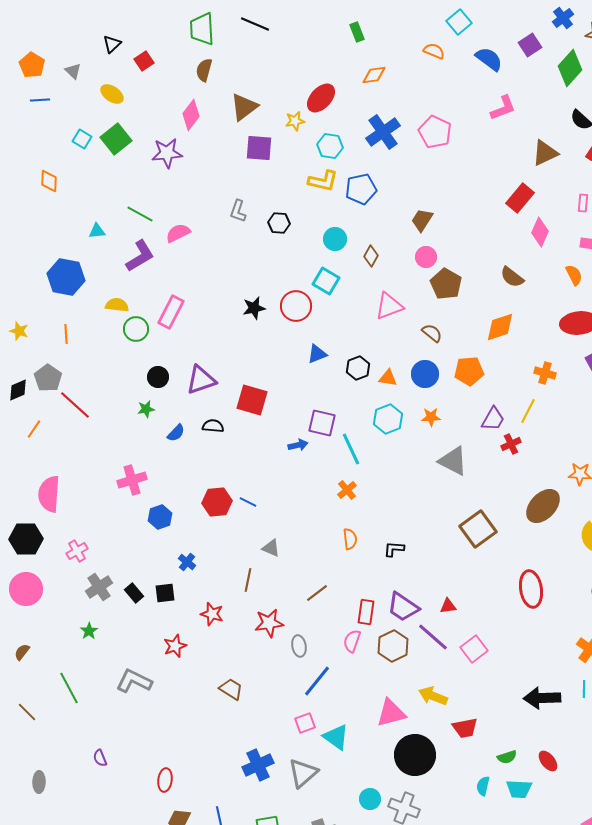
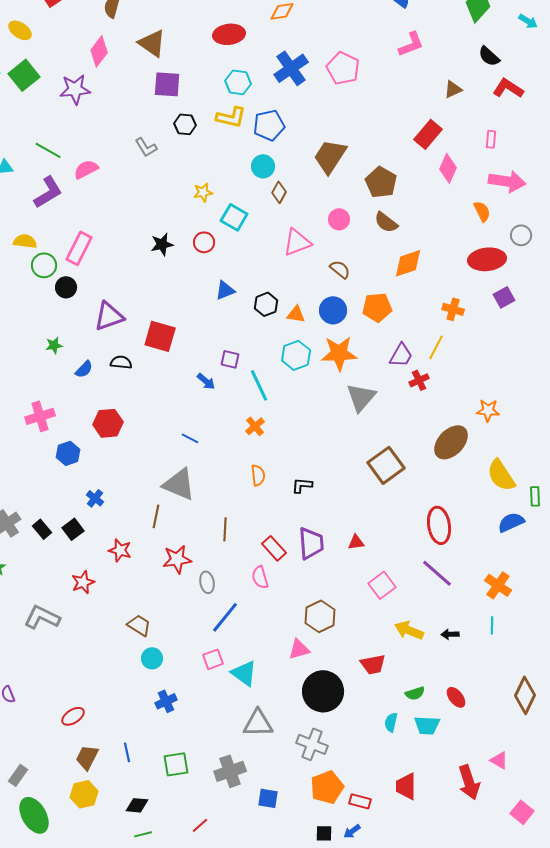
red ellipse: (321, 98) -> (229, 34), turned 40
brown triangle: (244, 107) -> (152, 43), turned -48
yellow star: (295, 121) -> (203, 192), moved
brown triangle: (545, 153) -> (453, 89), size x0.7
gray L-shape: (238, 211) -> (146, 147), turned -50
brown trapezoid: (422, 220) -> (330, 156), size x1.5
black hexagon: (279, 223) -> (185, 124), moved
cyan circle: (335, 239) -> (263, 166), moved
pink circle: (426, 257) -> (339, 219), moved
brown semicircle: (512, 277) -> (386, 222), moved
brown pentagon: (446, 284) -> (381, 182), moved
red circle: (296, 306) -> (204, 242), size x0.7
black circle: (158, 377) -> (66, 287), moved
orange star: (431, 417) -> (339, 353), size x1.8
purple square: (322, 423) -> (230, 359), size x0.7
blue arrow: (298, 445) -> (206, 381), turned 54
gray triangle: (453, 461) -> (361, 397), turned 44
red hexagon: (217, 502) -> (108, 423), moved
blue line: (248, 502) -> (190, 438), moved
gray triangle: (271, 548) -> (179, 484), size x1.8
black square: (165, 593) -> (73, 529), turned -30
brown line: (317, 593) -> (225, 529), turned -50
purple trapezoid: (403, 607) -> (311, 543), turned -128
red rectangle: (366, 612) -> (274, 548), turned -50
purple line: (433, 637) -> (437, 573), moved
pink semicircle: (352, 641) -> (260, 577), turned -35
brown hexagon: (393, 646) -> (320, 616), moved
yellow arrow: (433, 696) -> (409, 630), moved
black arrow: (542, 698) -> (450, 634), size x0.5
pink triangle: (391, 713) -> (299, 649), size x0.7
blue cross: (258, 765) -> (166, 701), size x0.7
gray triangle: (303, 773) -> (258, 723), moved, turned 40
red ellipse: (165, 780) -> (73, 716), turned 50
cyan circle: (370, 799) -> (152, 658), moved

